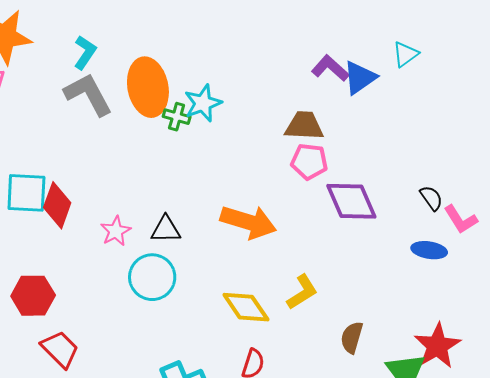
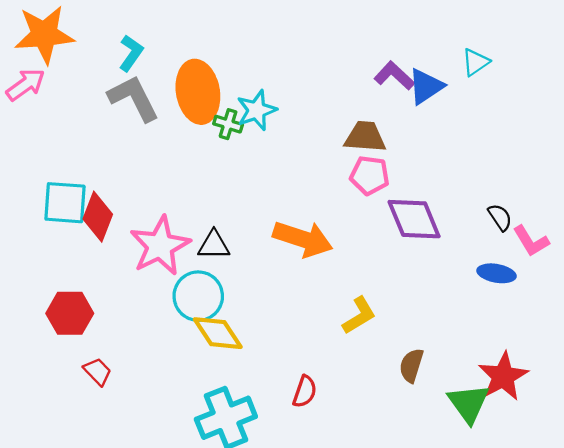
pink star: (116, 231) -> (160, 246), size x1.8
yellow diamond: (246, 307) -> (218, 333), moved
red trapezoid: (60, 349) -> (97, 372), size x0.7

